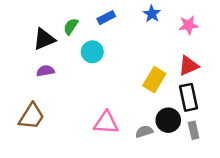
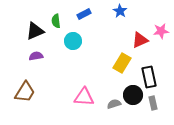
pink star: (188, 25) -> (161, 31), moved
green semicircle: (71, 26) -> (56, 21), turned -40
red triangle: (188, 66) -> (140, 40), moved

